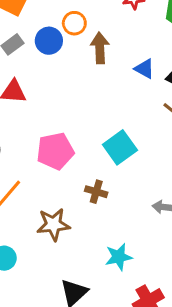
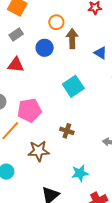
blue circle: (49, 41) -> (45, 48), moved
cyan square: (120, 147) -> (73, 86), moved
pink pentagon: (55, 151) -> (29, 110), moved

